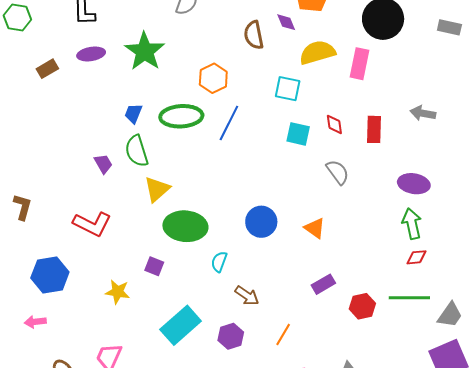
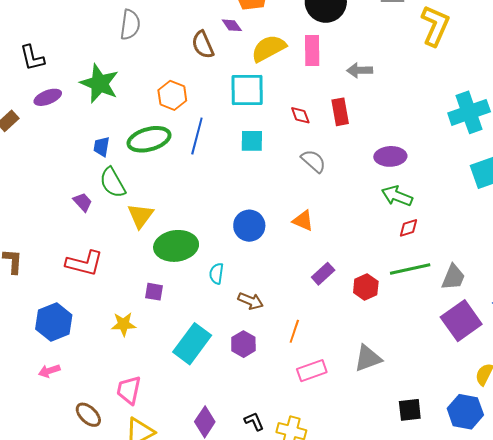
cyan square: (288, 89) -> (247, 90), size x1.4
gray arrow: (423, 113) -> (360, 70), moved
cyan square: (298, 134) -> (252, 141), moved
green arrow: (412, 224) -> (397, 196), turned -44

